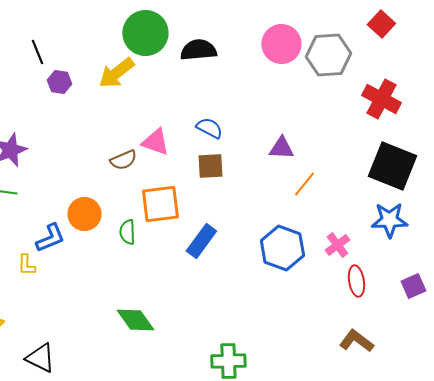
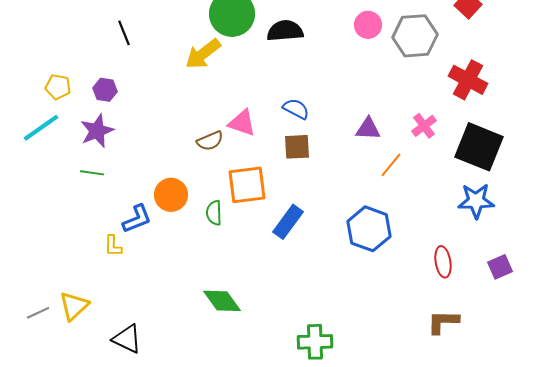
pink circle: (281, 44) -> (368, 25), size x0.7
purple hexagon: (59, 82) -> (105, 90), moved
pink cross: (337, 245) -> (424, 126), moved
brown L-shape: (356, 341) -> (443, 322), turned -36

